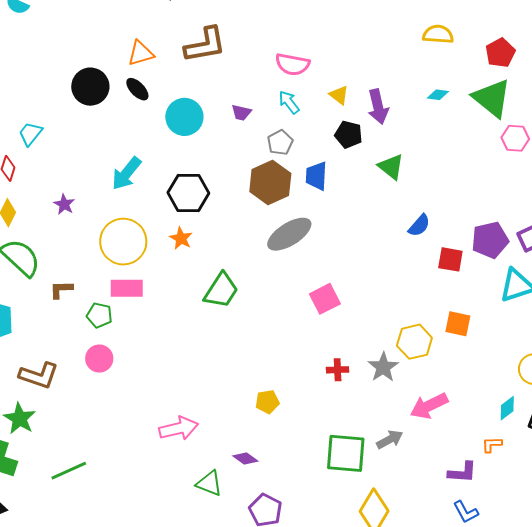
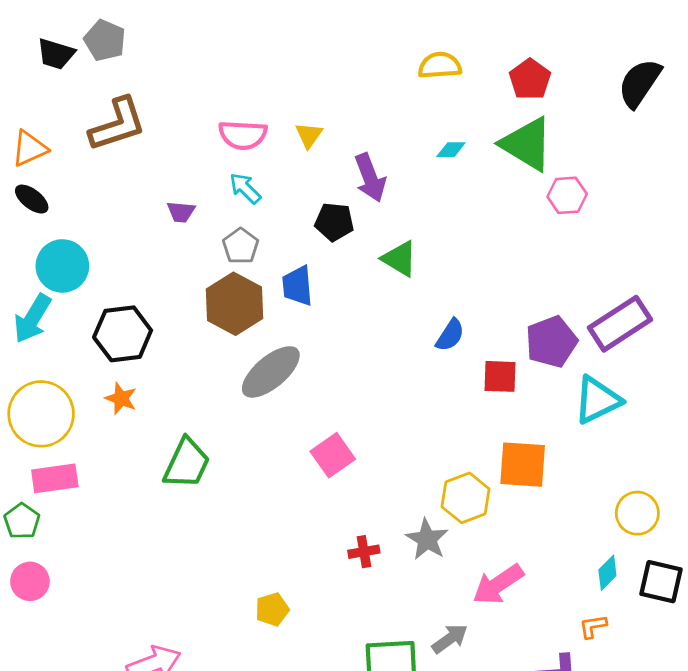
yellow triangle: (339, 95) -> (309, 135), moved, turned 35
cyan circle: (184, 117) -> (62, 266), moved
green pentagon: (99, 315) -> (22, 521), turned 30
orange square: (458, 324) -> (523, 465), size x1.4

